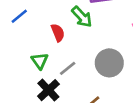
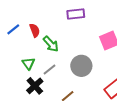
green arrow: (82, 17) -> (51, 44), moved
red semicircle: (58, 33) -> (35, 30), moved

